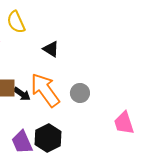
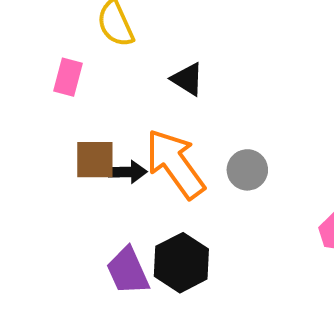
black arrow: (22, 94) -> (128, 172), turned -36

